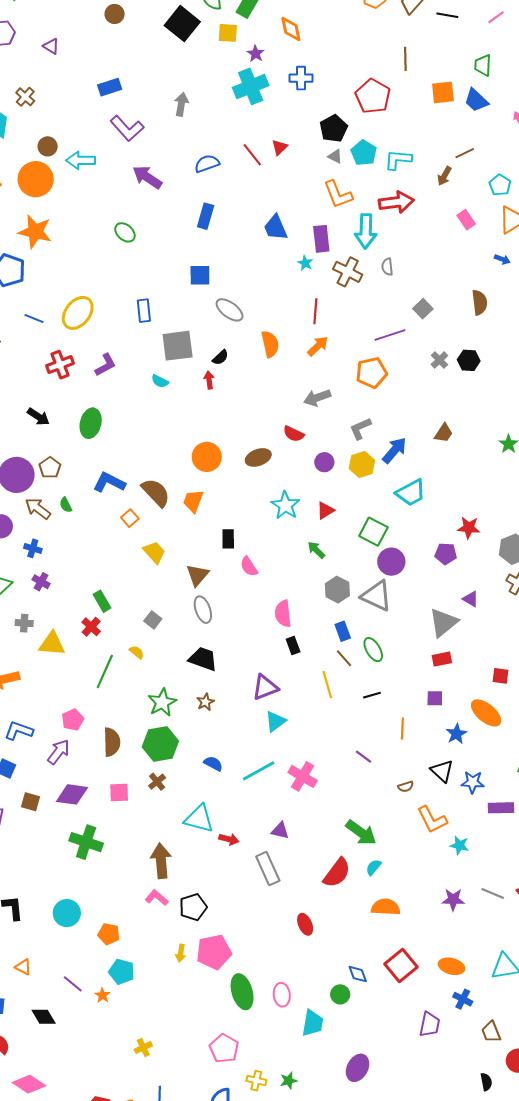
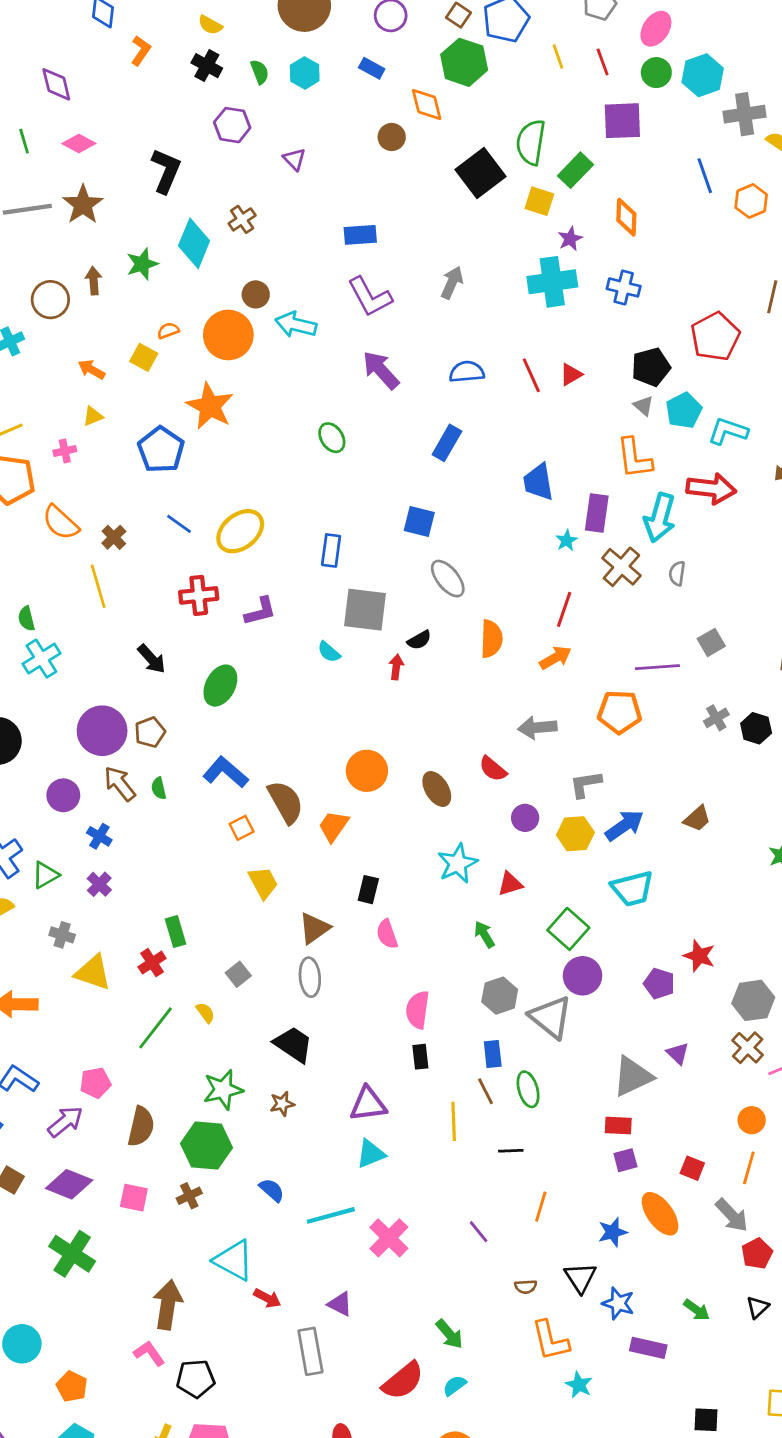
brown ellipse: (258, 457) -> (437, 789), turned 65
purple square: (435, 698) -> (625, 1160), moved, turned -30
green arrow: (361, 833) -> (449, 1334), size x0.7

